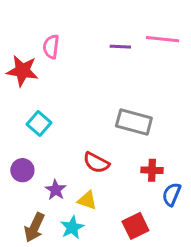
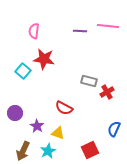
red star: (22, 71) -> (44, 59), moved
gray rectangle: (134, 122) -> (89, 81), size x0.7
cyan square: (39, 124) -> (23, 71), moved
red cross: (152, 170) -> (107, 92), moved, turned -32

